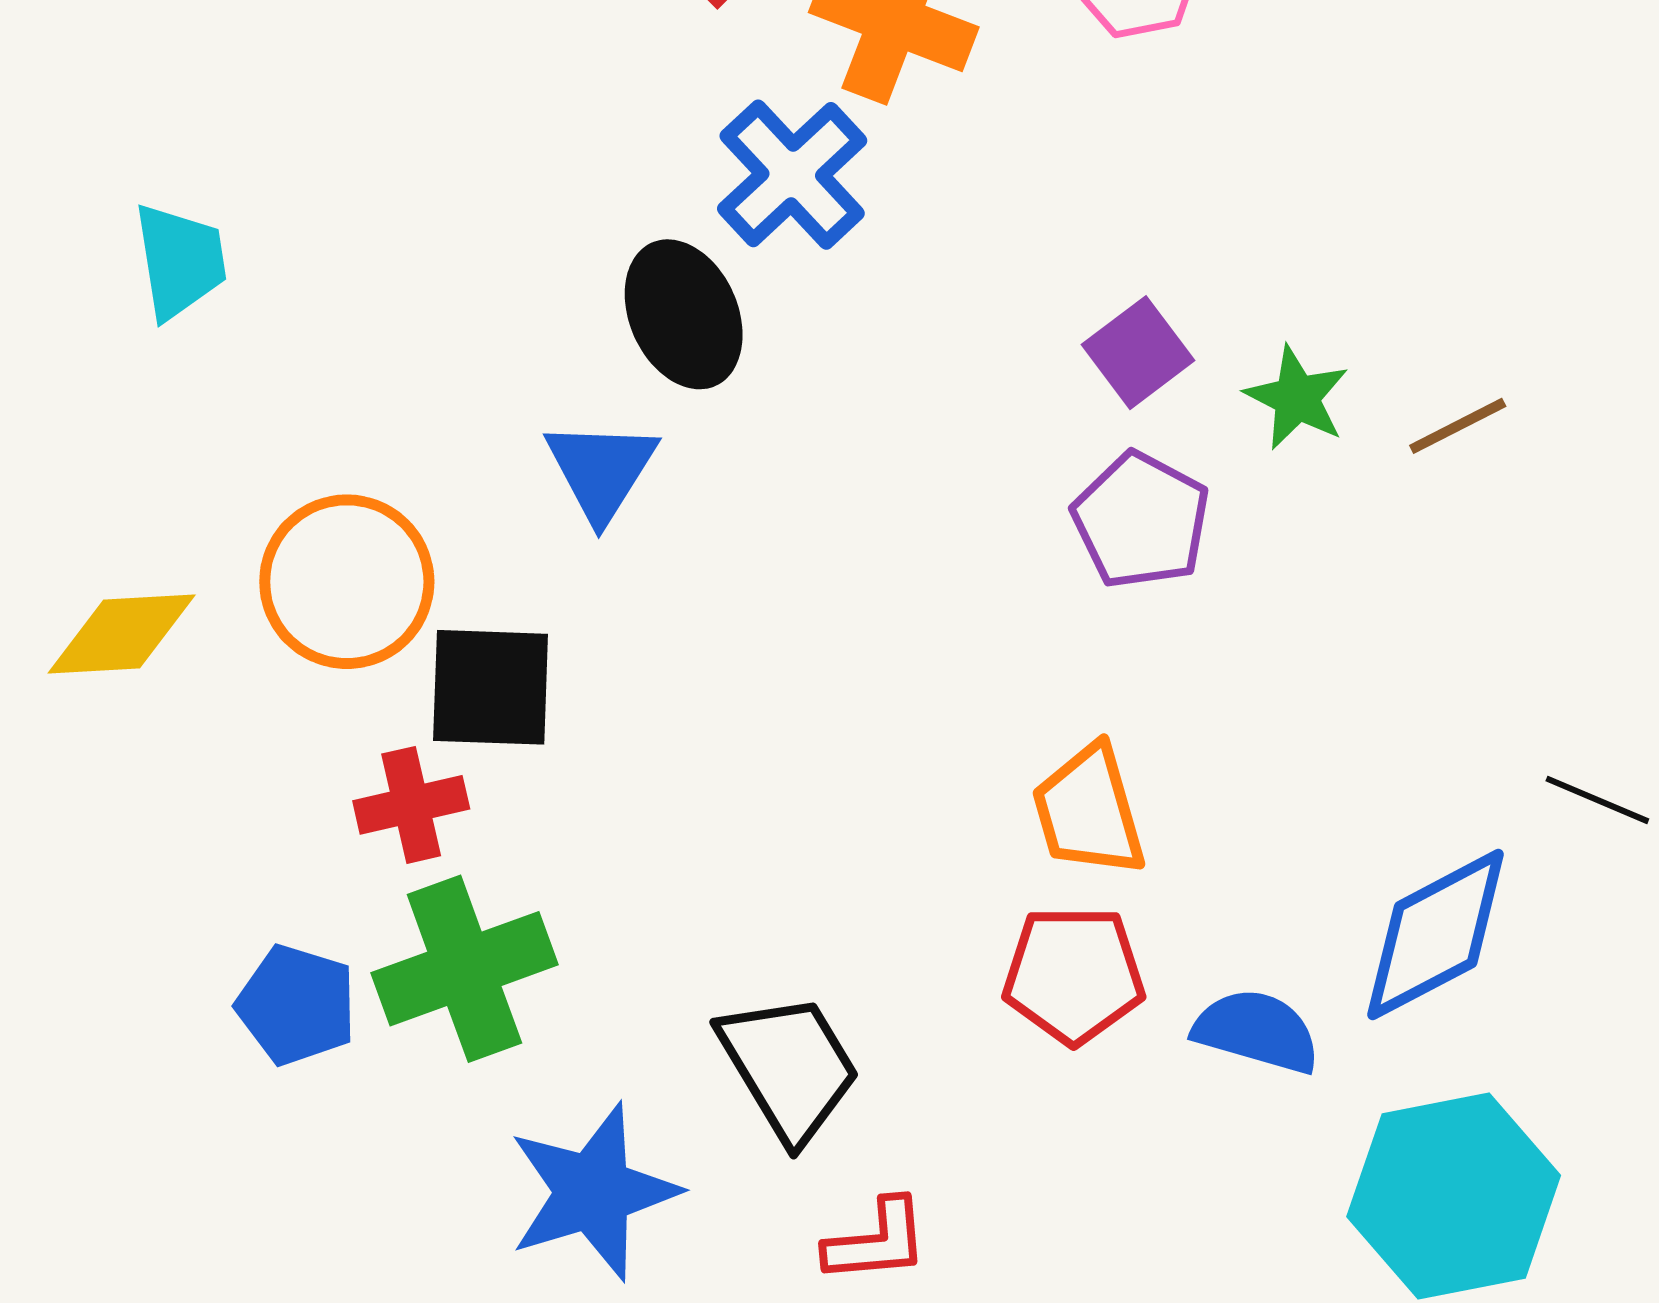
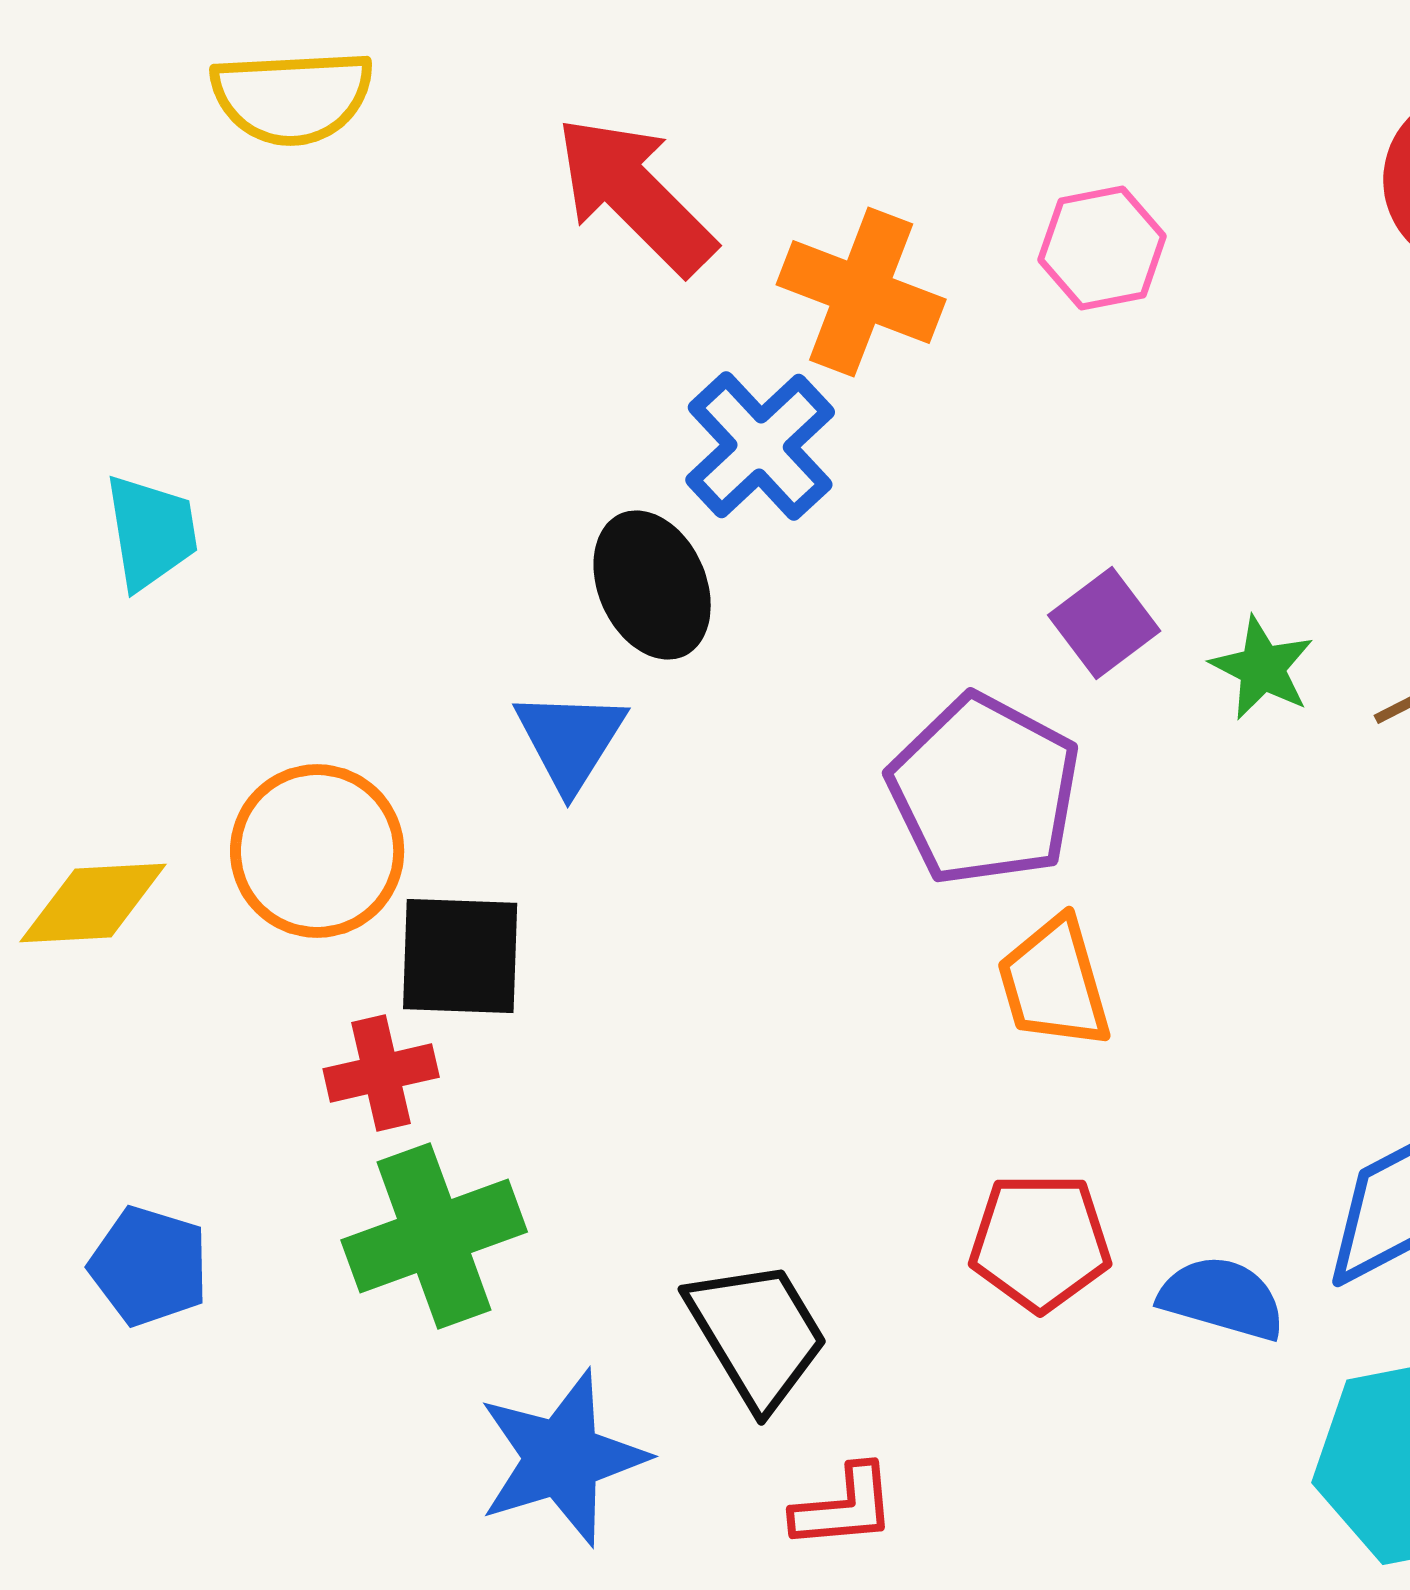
purple pentagon: (1141, 520) -> (984, 790), moved, size x1.4
orange trapezoid: (1089, 811) -> (1054, 983), moved
blue pentagon: (297, 1005) -> (149, 1266), moved

